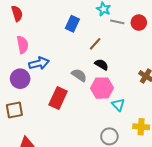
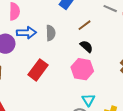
gray semicircle: (79, 75) -> (51, 33), moved, turned 42
cyan triangle: (118, 105) -> (88, 100), moved

